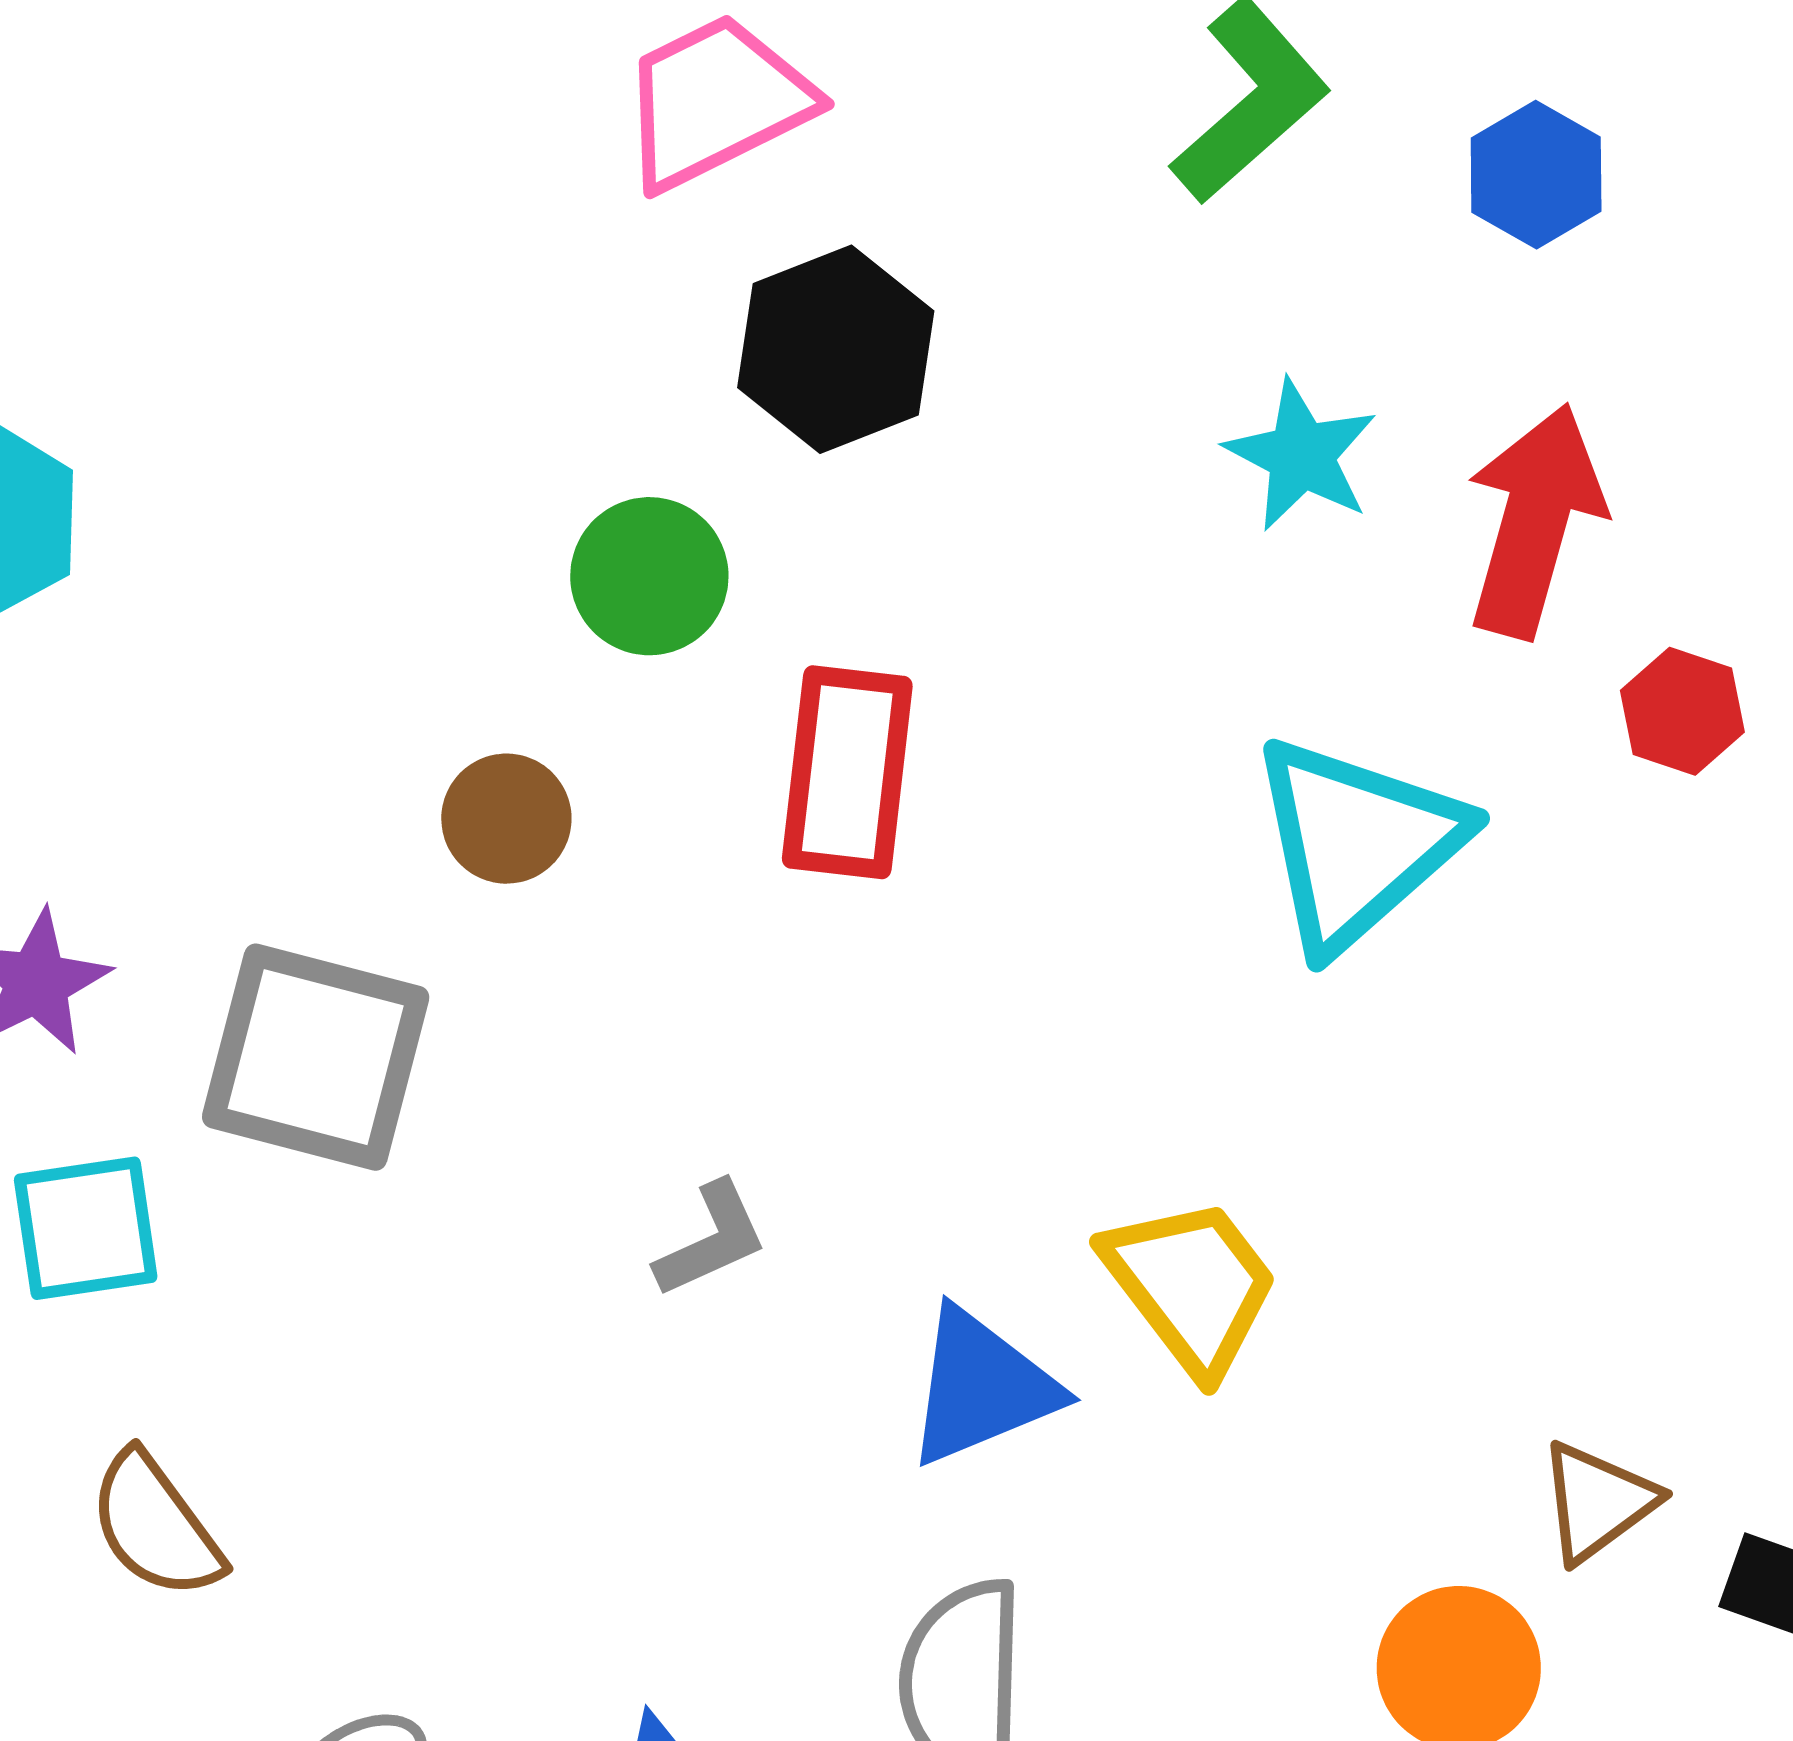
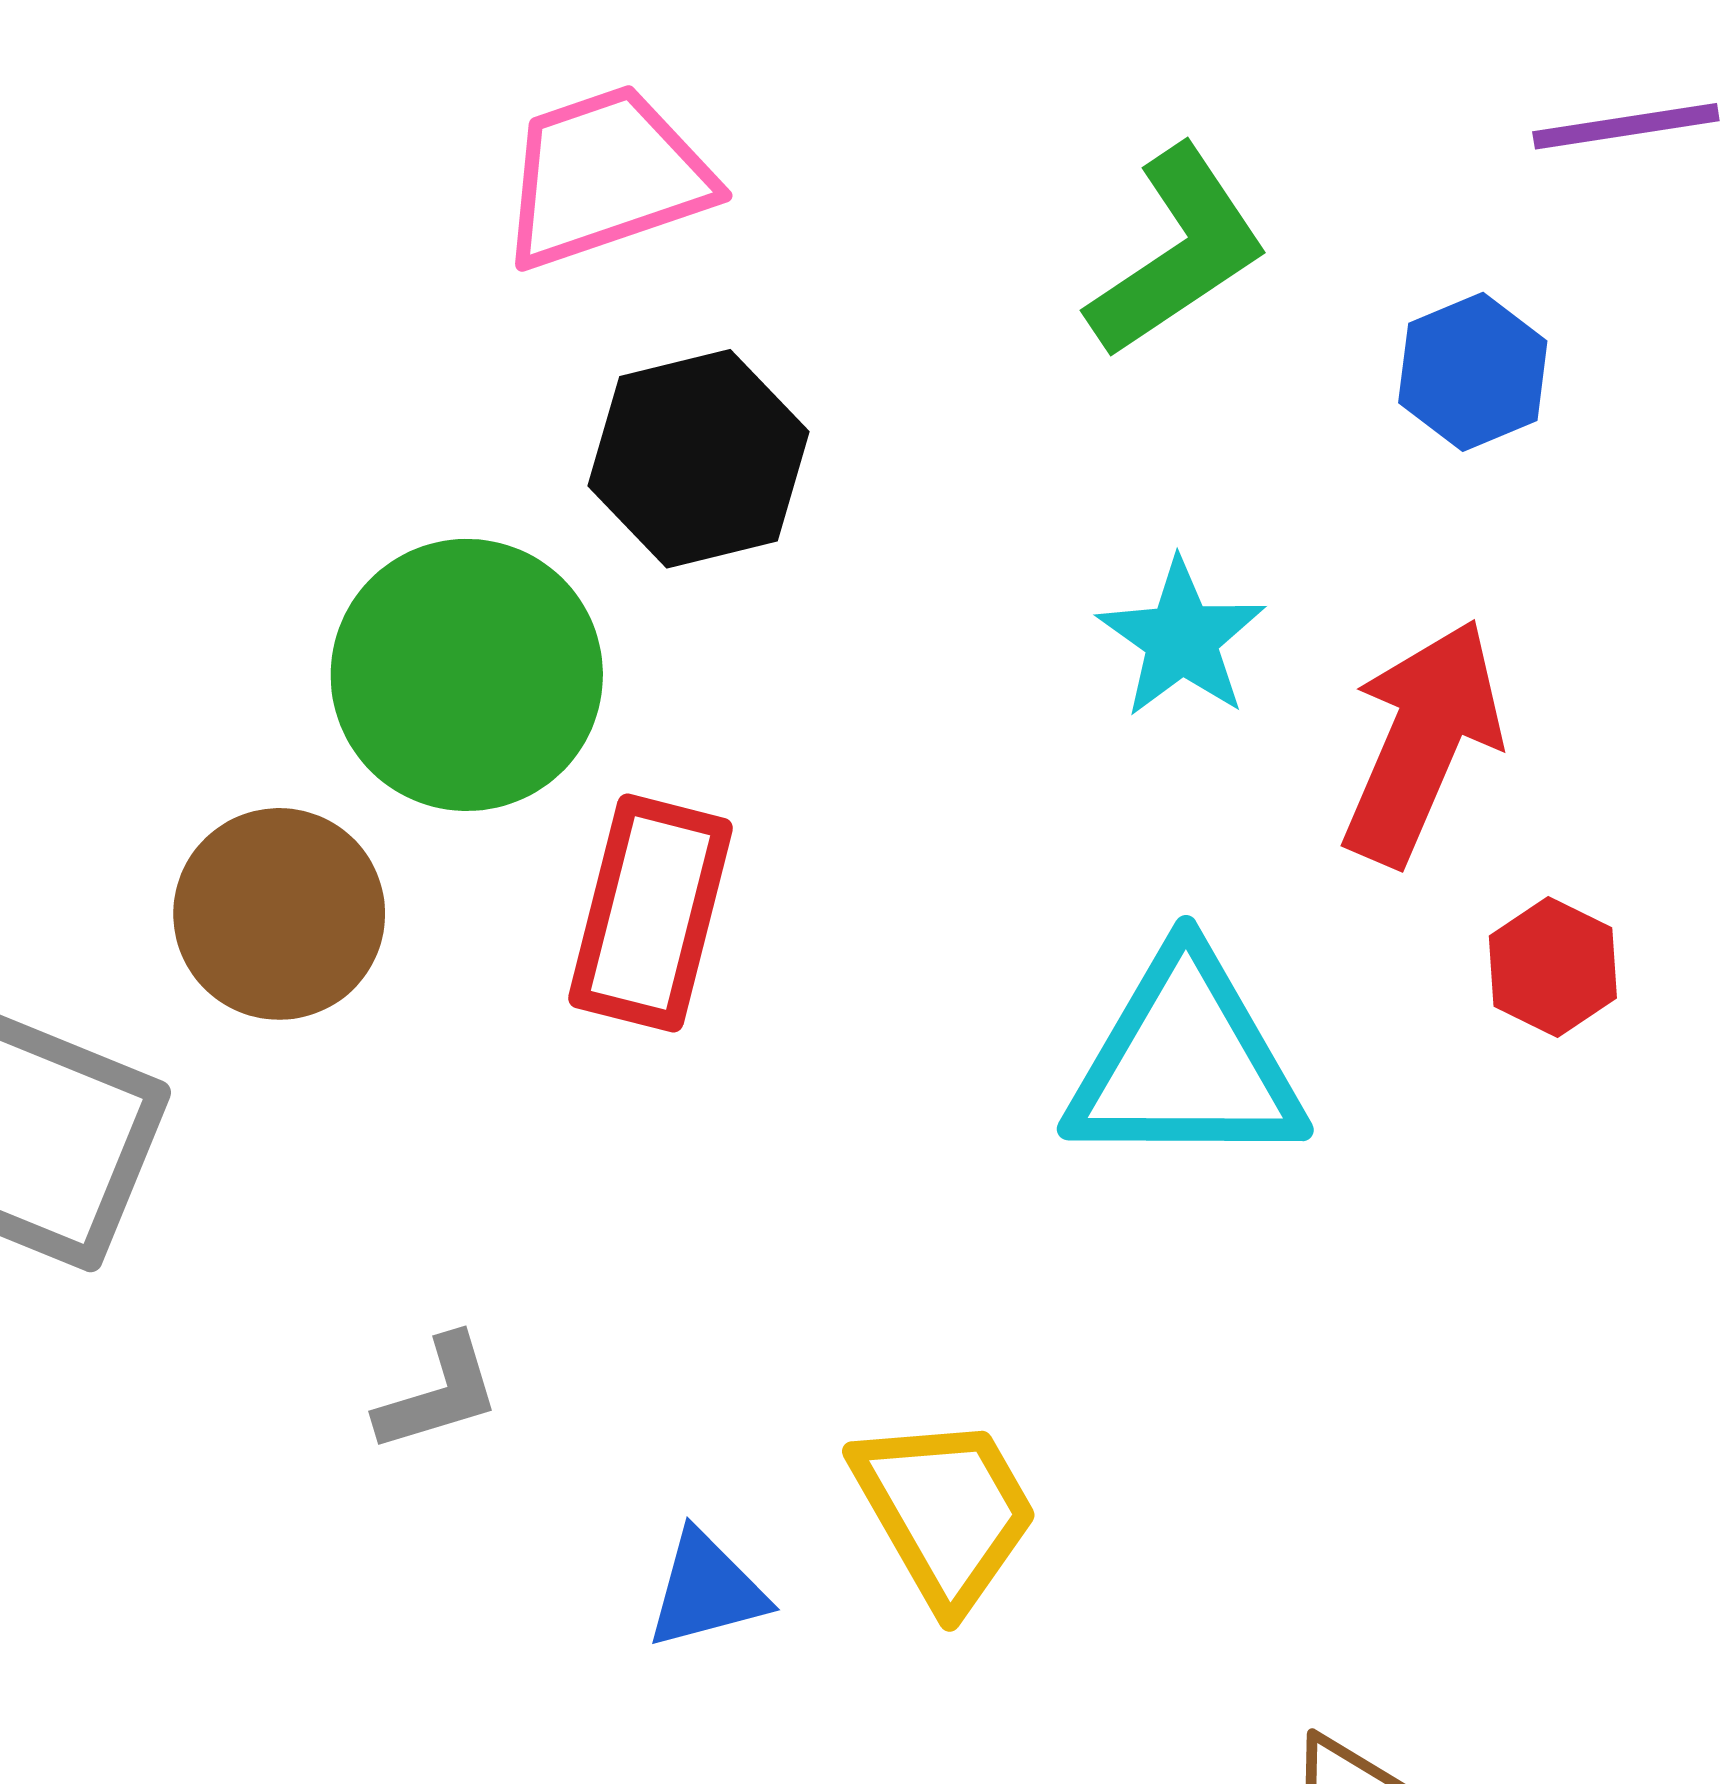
green circle: (649, 576) -> (467, 675), size x1.6
brown circle: (506, 819) -> (279, 914), size x1.5
cyan triangle: (1357, 843) -> (1185, 1062), turned 34
blue triangle: (982, 1387) -> (706, 1590), size x0.7

